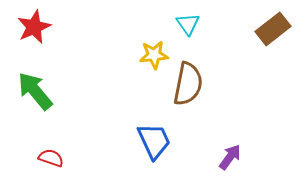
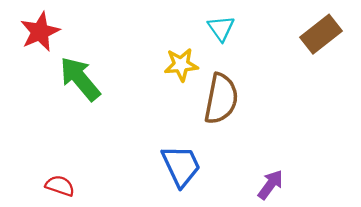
green arrow: (35, 91) -> (80, 79), moved

